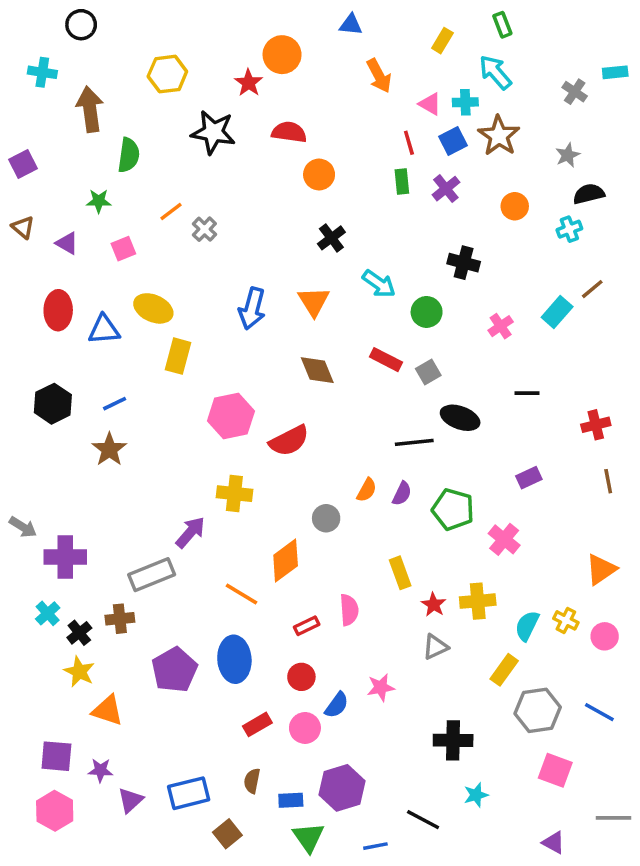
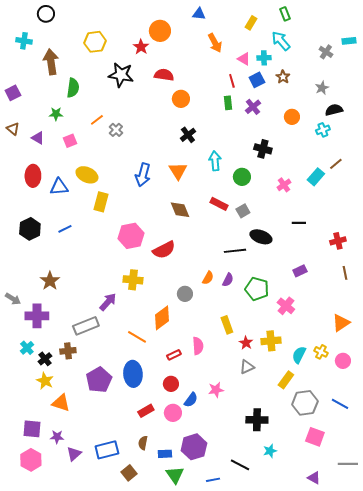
brown star: (499, 136) -> (283, 77), size x0.6
cyan arrow: (379, 284) -> (215, 161), turned -132
brown star: (109, 449) -> (50, 281), moved

